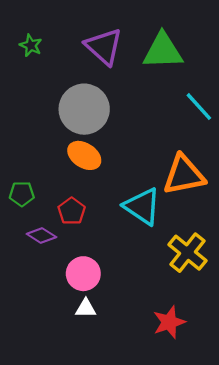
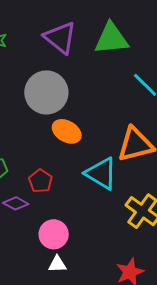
orange ellipse: (84, 155) -> (67, 131), moved

